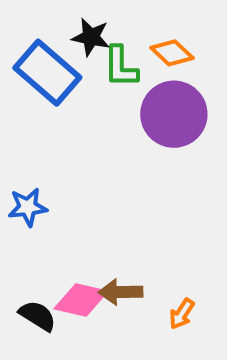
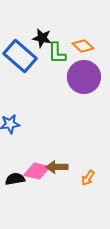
black semicircle: (38, 316) -> (15, 179), turned -42

